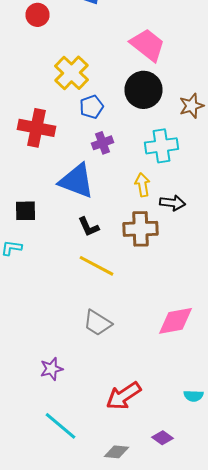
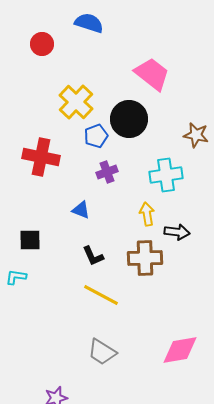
black circle: (144, 90) -> (129, 119), moved
brown star: (192, 106) -> (196, 135), turned 30
blue triangle: (76, 181) -> (81, 210), size x0.5

